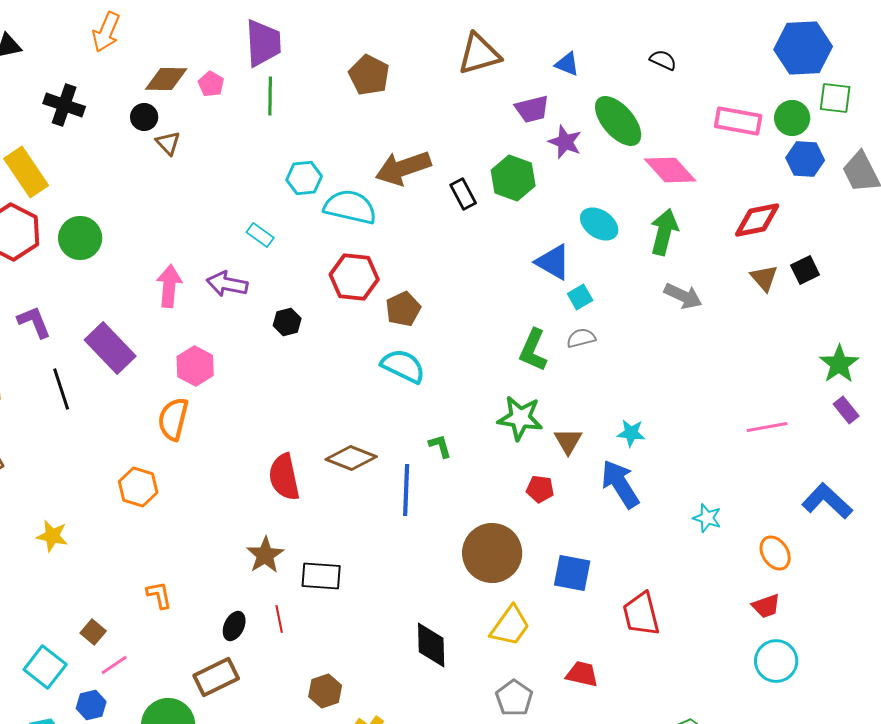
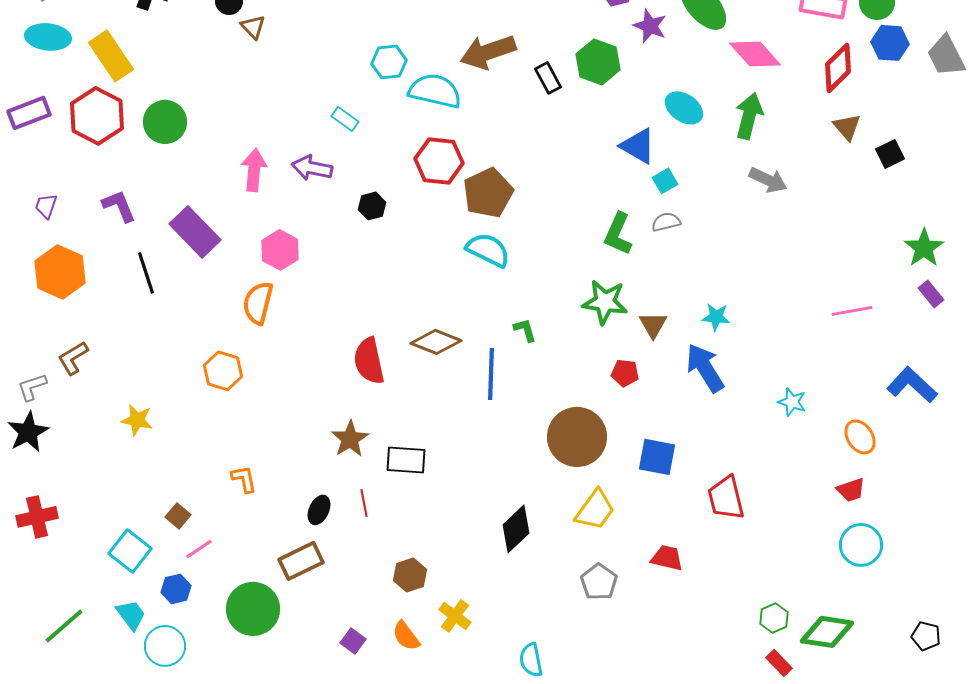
red diamond: (757, 220) -> (838, 68), moved, turned -33
brown triangle: (764, 278) -> (847, 127), moved
brown pentagon: (403, 309) -> (488, 193), size x1.4
black diamond: (431, 645) -> (516, 529), turned 48

